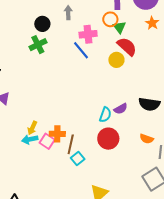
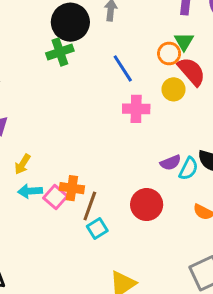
orange circle: (110, 19) -> (169, 53), moved
black circle: (42, 24) -> (70, 22), size x1.6
pink cross: (88, 34) -> (136, 109), moved
cyan semicircle: (105, 115) -> (188, 169), moved
yellow arrow: (32, 128) -> (22, 164), moved

